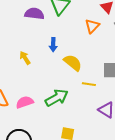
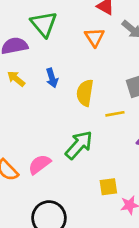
yellow arrow: (25, 58) -> (16, 79), moved
yellow semicircle: (73, 63) -> (85, 93), turned -102

